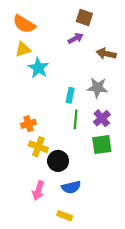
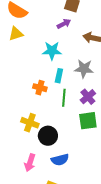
cyan star: (38, 68) -> (52, 51), moved, turned -30
orange cross: (28, 124) -> (40, 88), moved, turned 32

